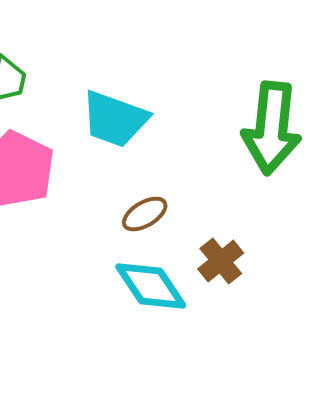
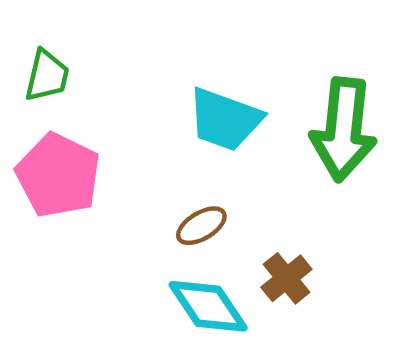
cyan trapezoid: (115, 119) -> (225, 119), moved

